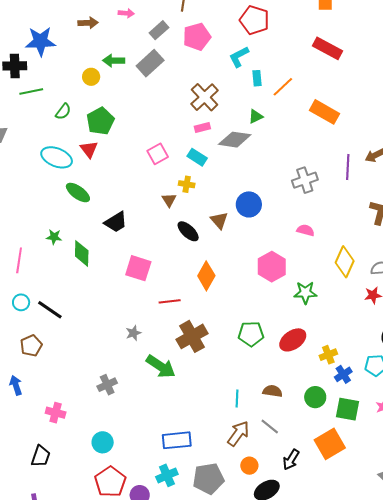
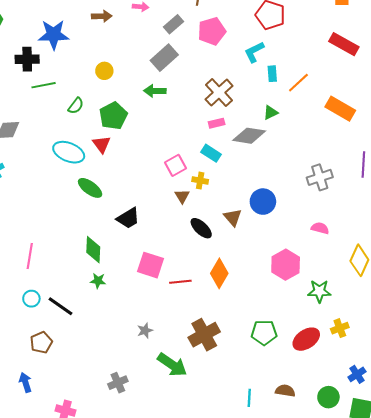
green arrow: (114, 61) -> (155, 91), moved
pink square: (158, 154) -> (175, 165), moved
green star: (54, 237) -> (98, 281), moved
red line: (170, 301) -> (180, 282), moved
yellow cross: (328, 355) -> (340, 328), moved

